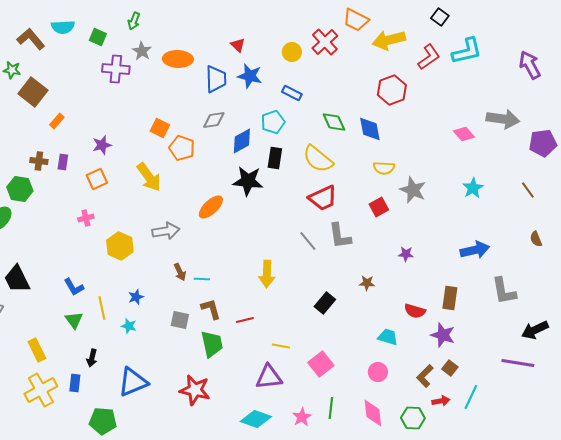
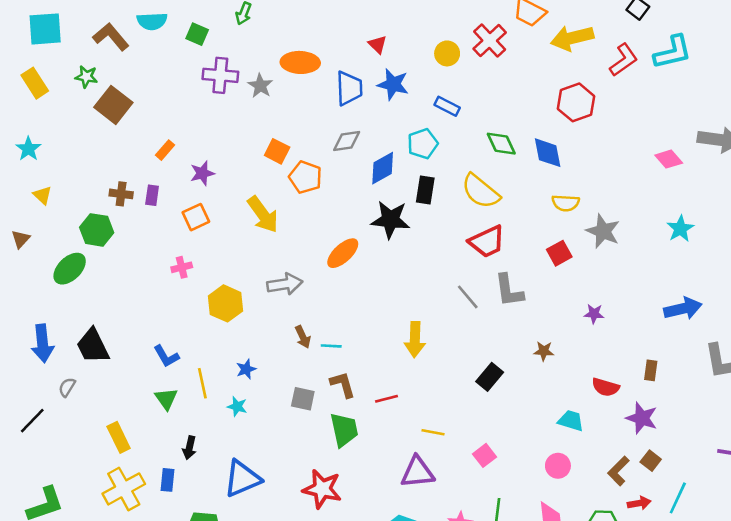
gray star: (142, 51) -> (260, 86), moved
orange rectangle: (57, 121) -> (165, 150), moved
brown rectangle: (450, 298) -> (651, 370), size x0.7
pink square: (321, 364) -> (484, 455), size x0.7

